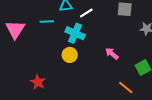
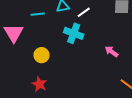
cyan line: (47, 21) -> (38, 14), moved
yellow circle: (70, 55) -> (41, 55), moved

